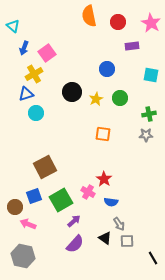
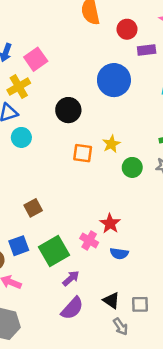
red circle: (118, 22) -> (127, 29), moved
blue circle: (107, 69) -> (114, 80), size x1.6
green circle: (120, 98) -> (132, 167), moved
yellow star: (96, 99) -> (111, 144), moved
orange square: (103, 134) -> (83, 153), moved
brown square: (45, 167) -> (33, 208), size x0.6
gray arrow: (119, 224) -> (120, 327), moved

